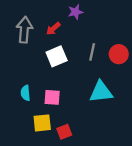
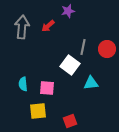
white square: (57, 56) -> (70, 65), moved, turned -30
cyan triangle: (101, 92) -> (91, 83), size x0.7
red square: (64, 132) -> (70, 121), moved

